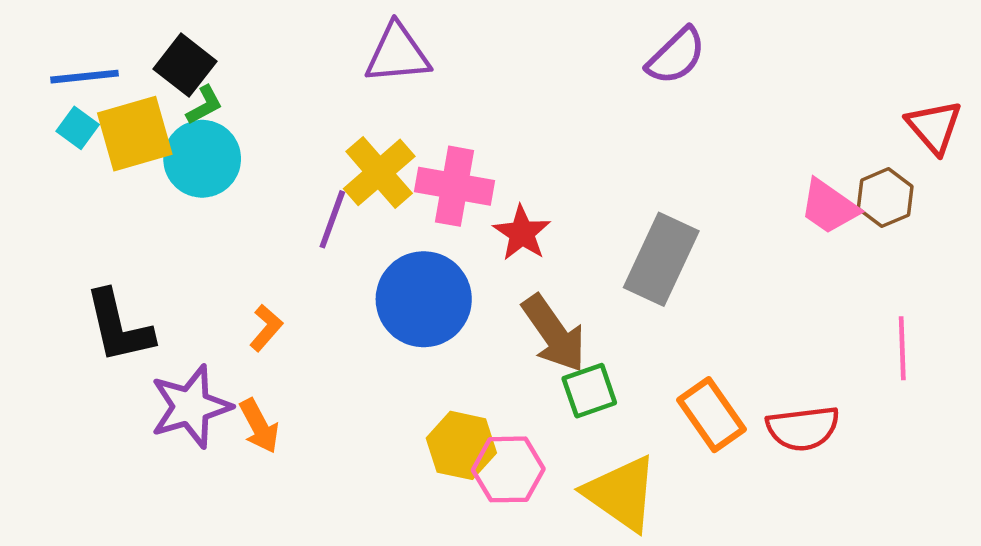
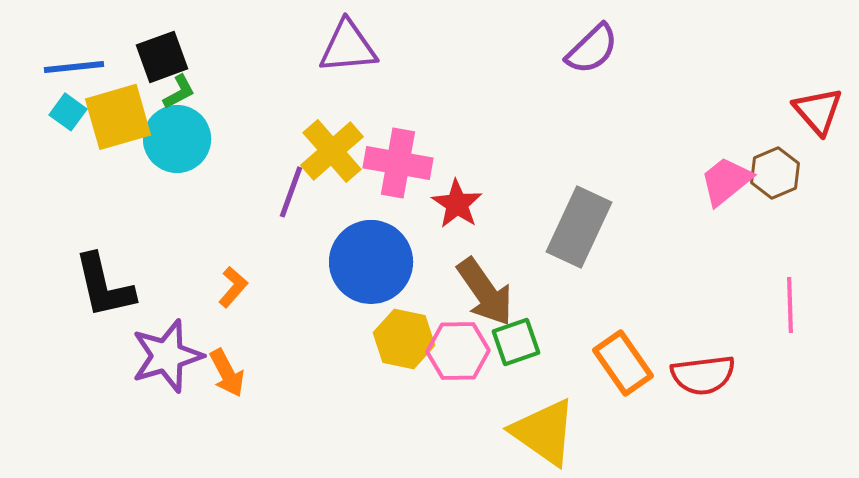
black square: (185, 65) -> (162, 57), turned 32
pink trapezoid: (829, 207) -> (726, 181), turned 106
yellow hexagon: (461, 445) -> (404, 339), moved
pink hexagon: (508, 469) -> (458, 351), moved

